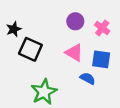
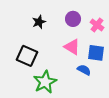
black star: (14, 29) -> (39, 22), moved
black square: (30, 49) -> (27, 56), moved

